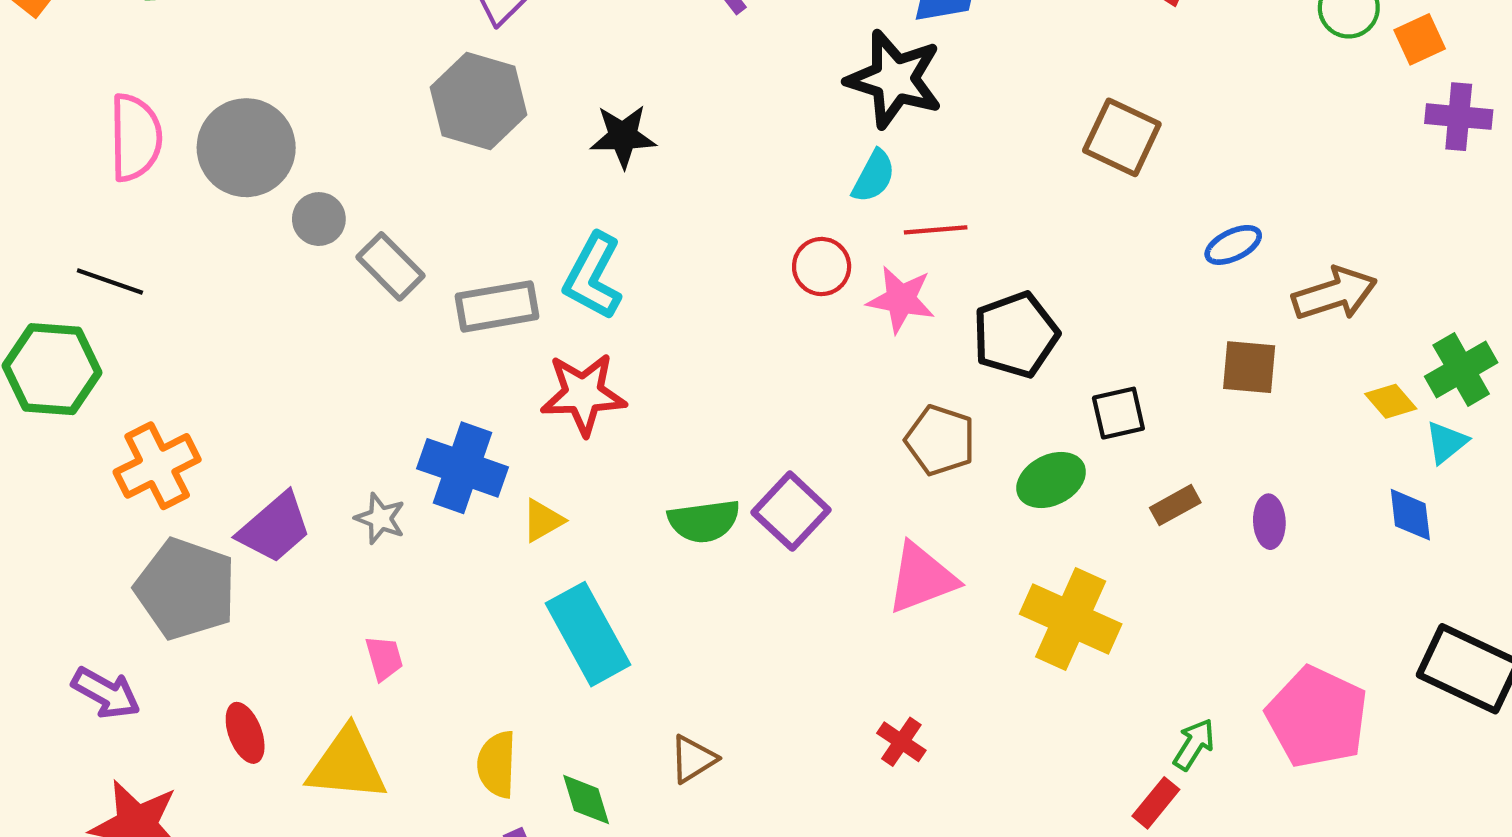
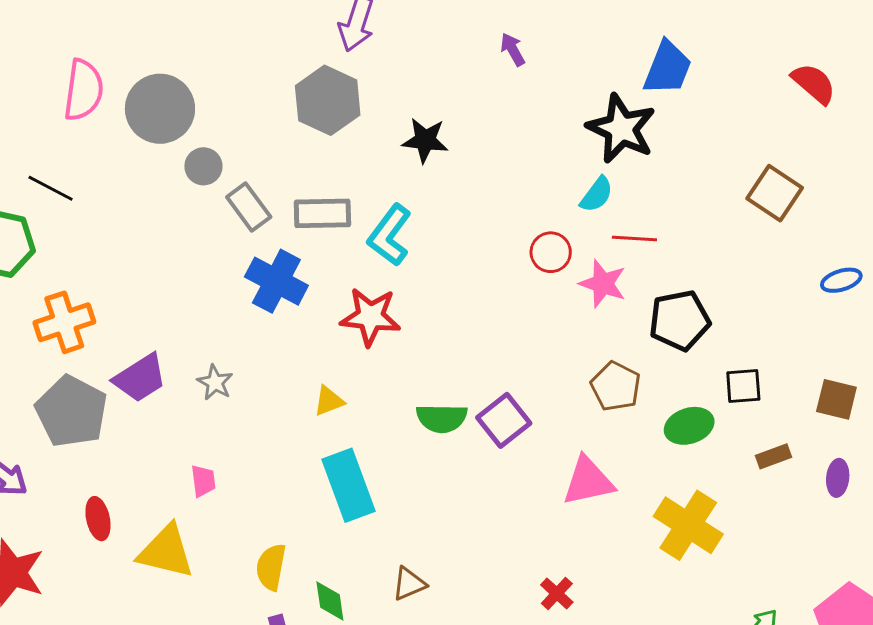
gray rectangle: (497, 306) -> (322, 213), moved
brown square: (1249, 367) -> (836, 399), moved
blue cross: (462, 468) -> (276, 281), moved

